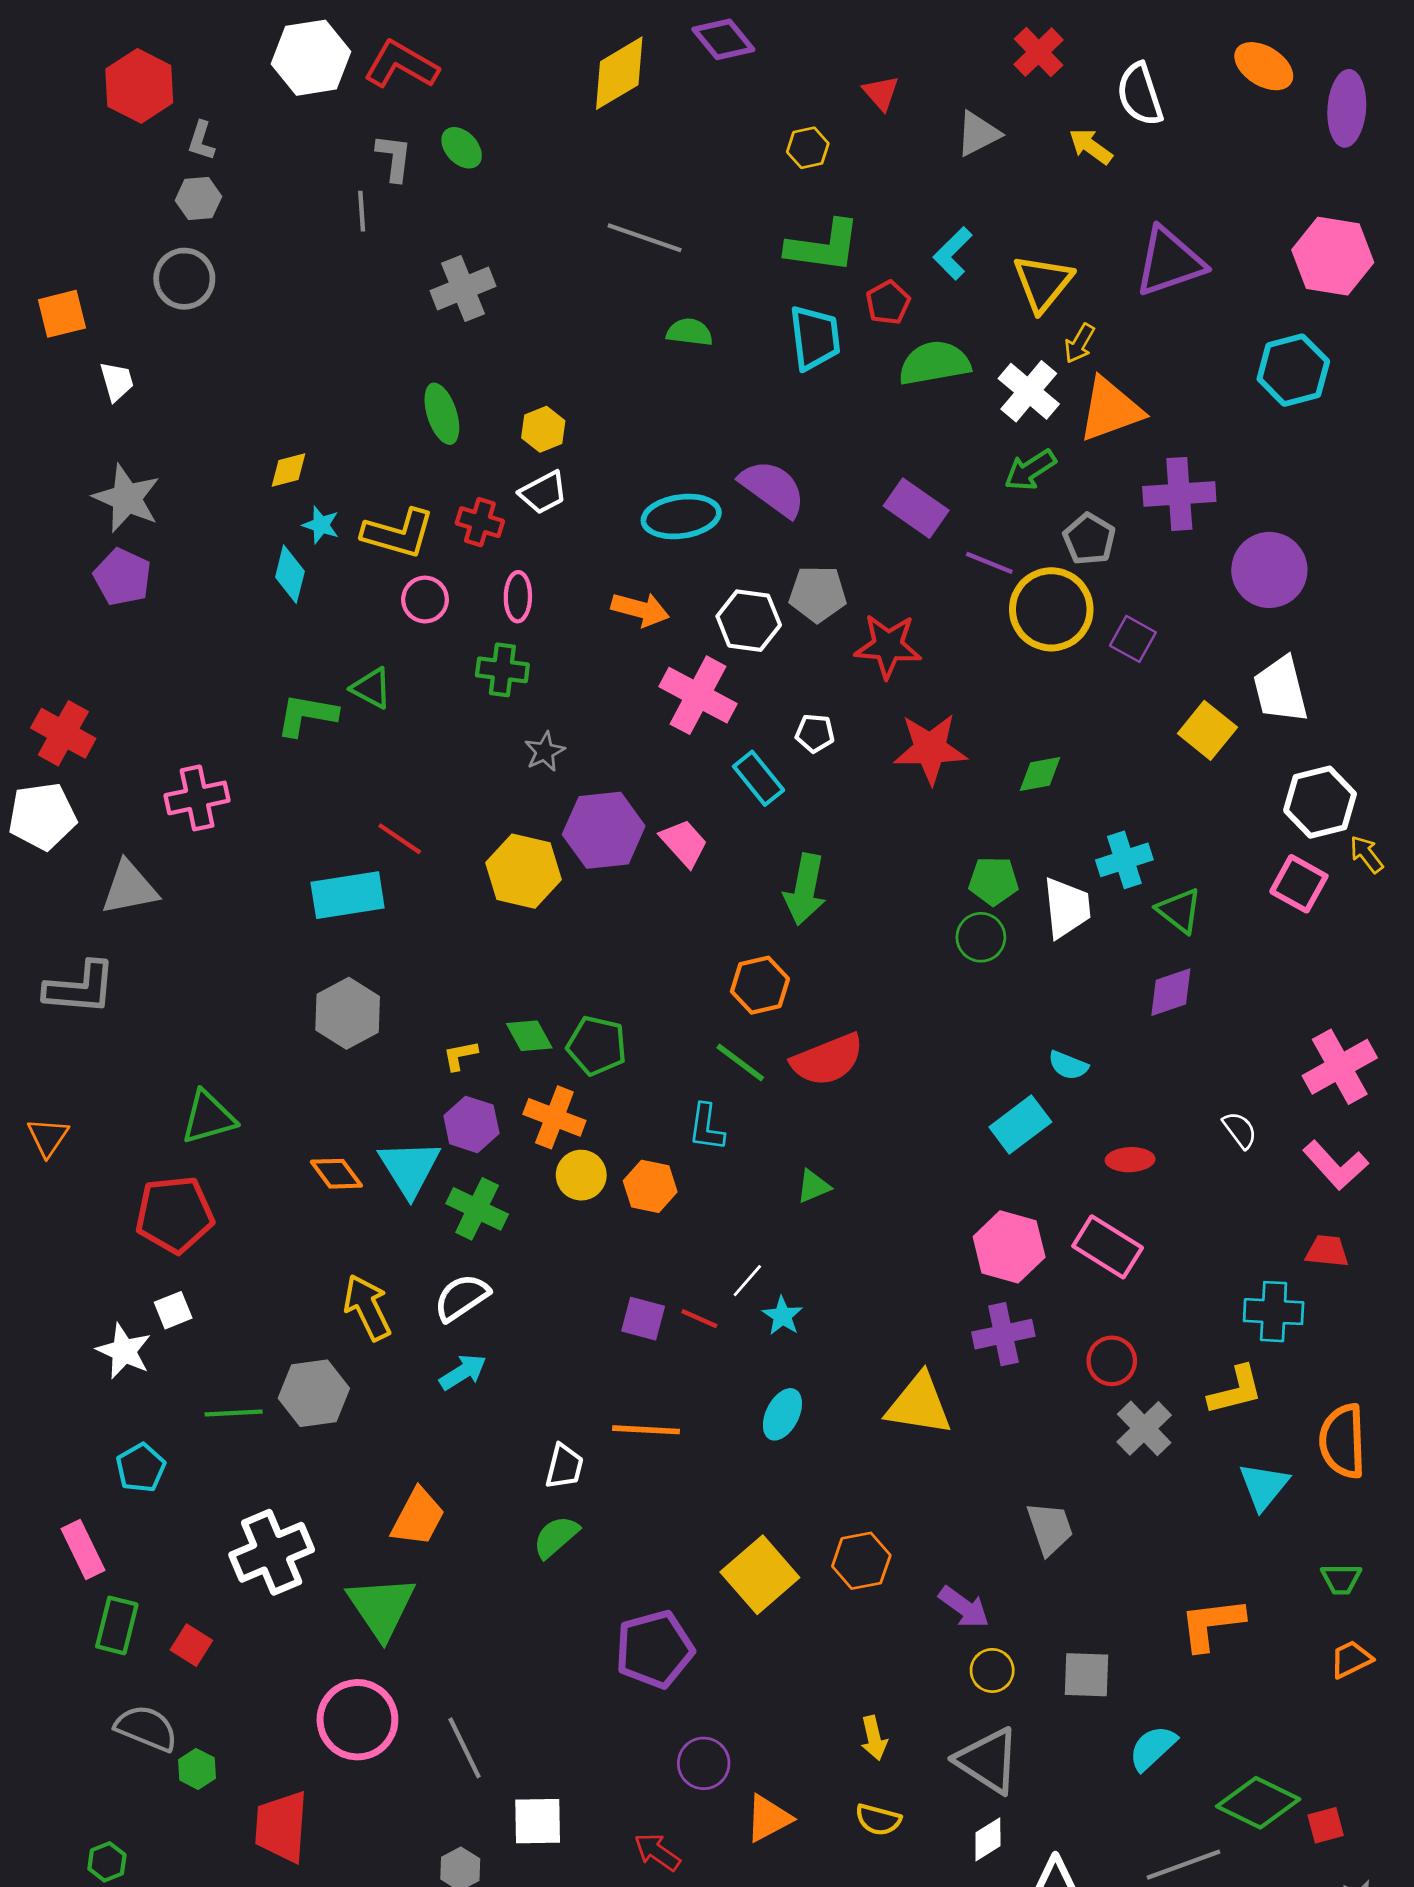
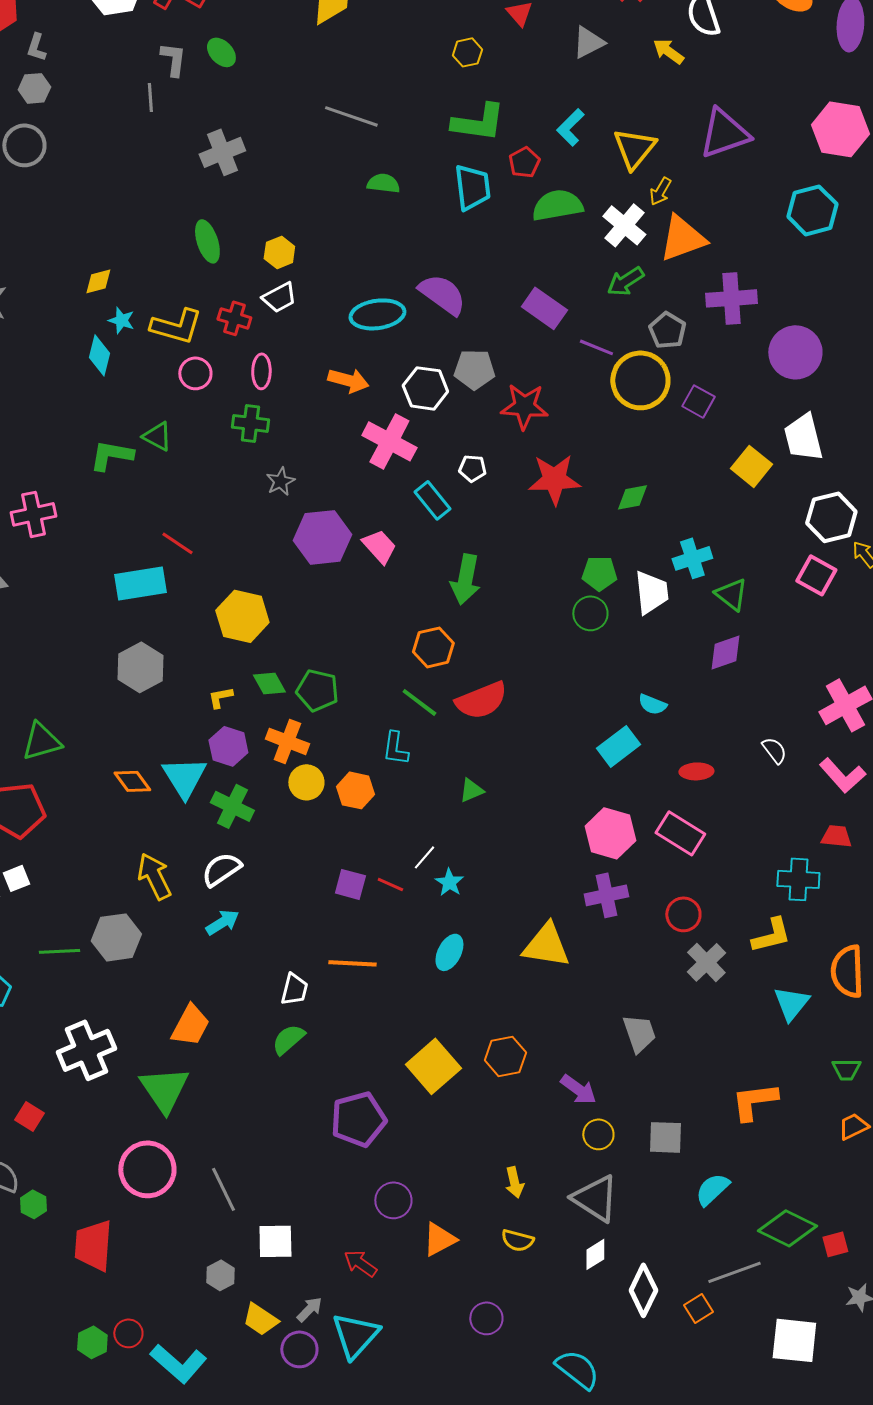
yellow hexagon: (524, 871) -> (242, 616), moved

